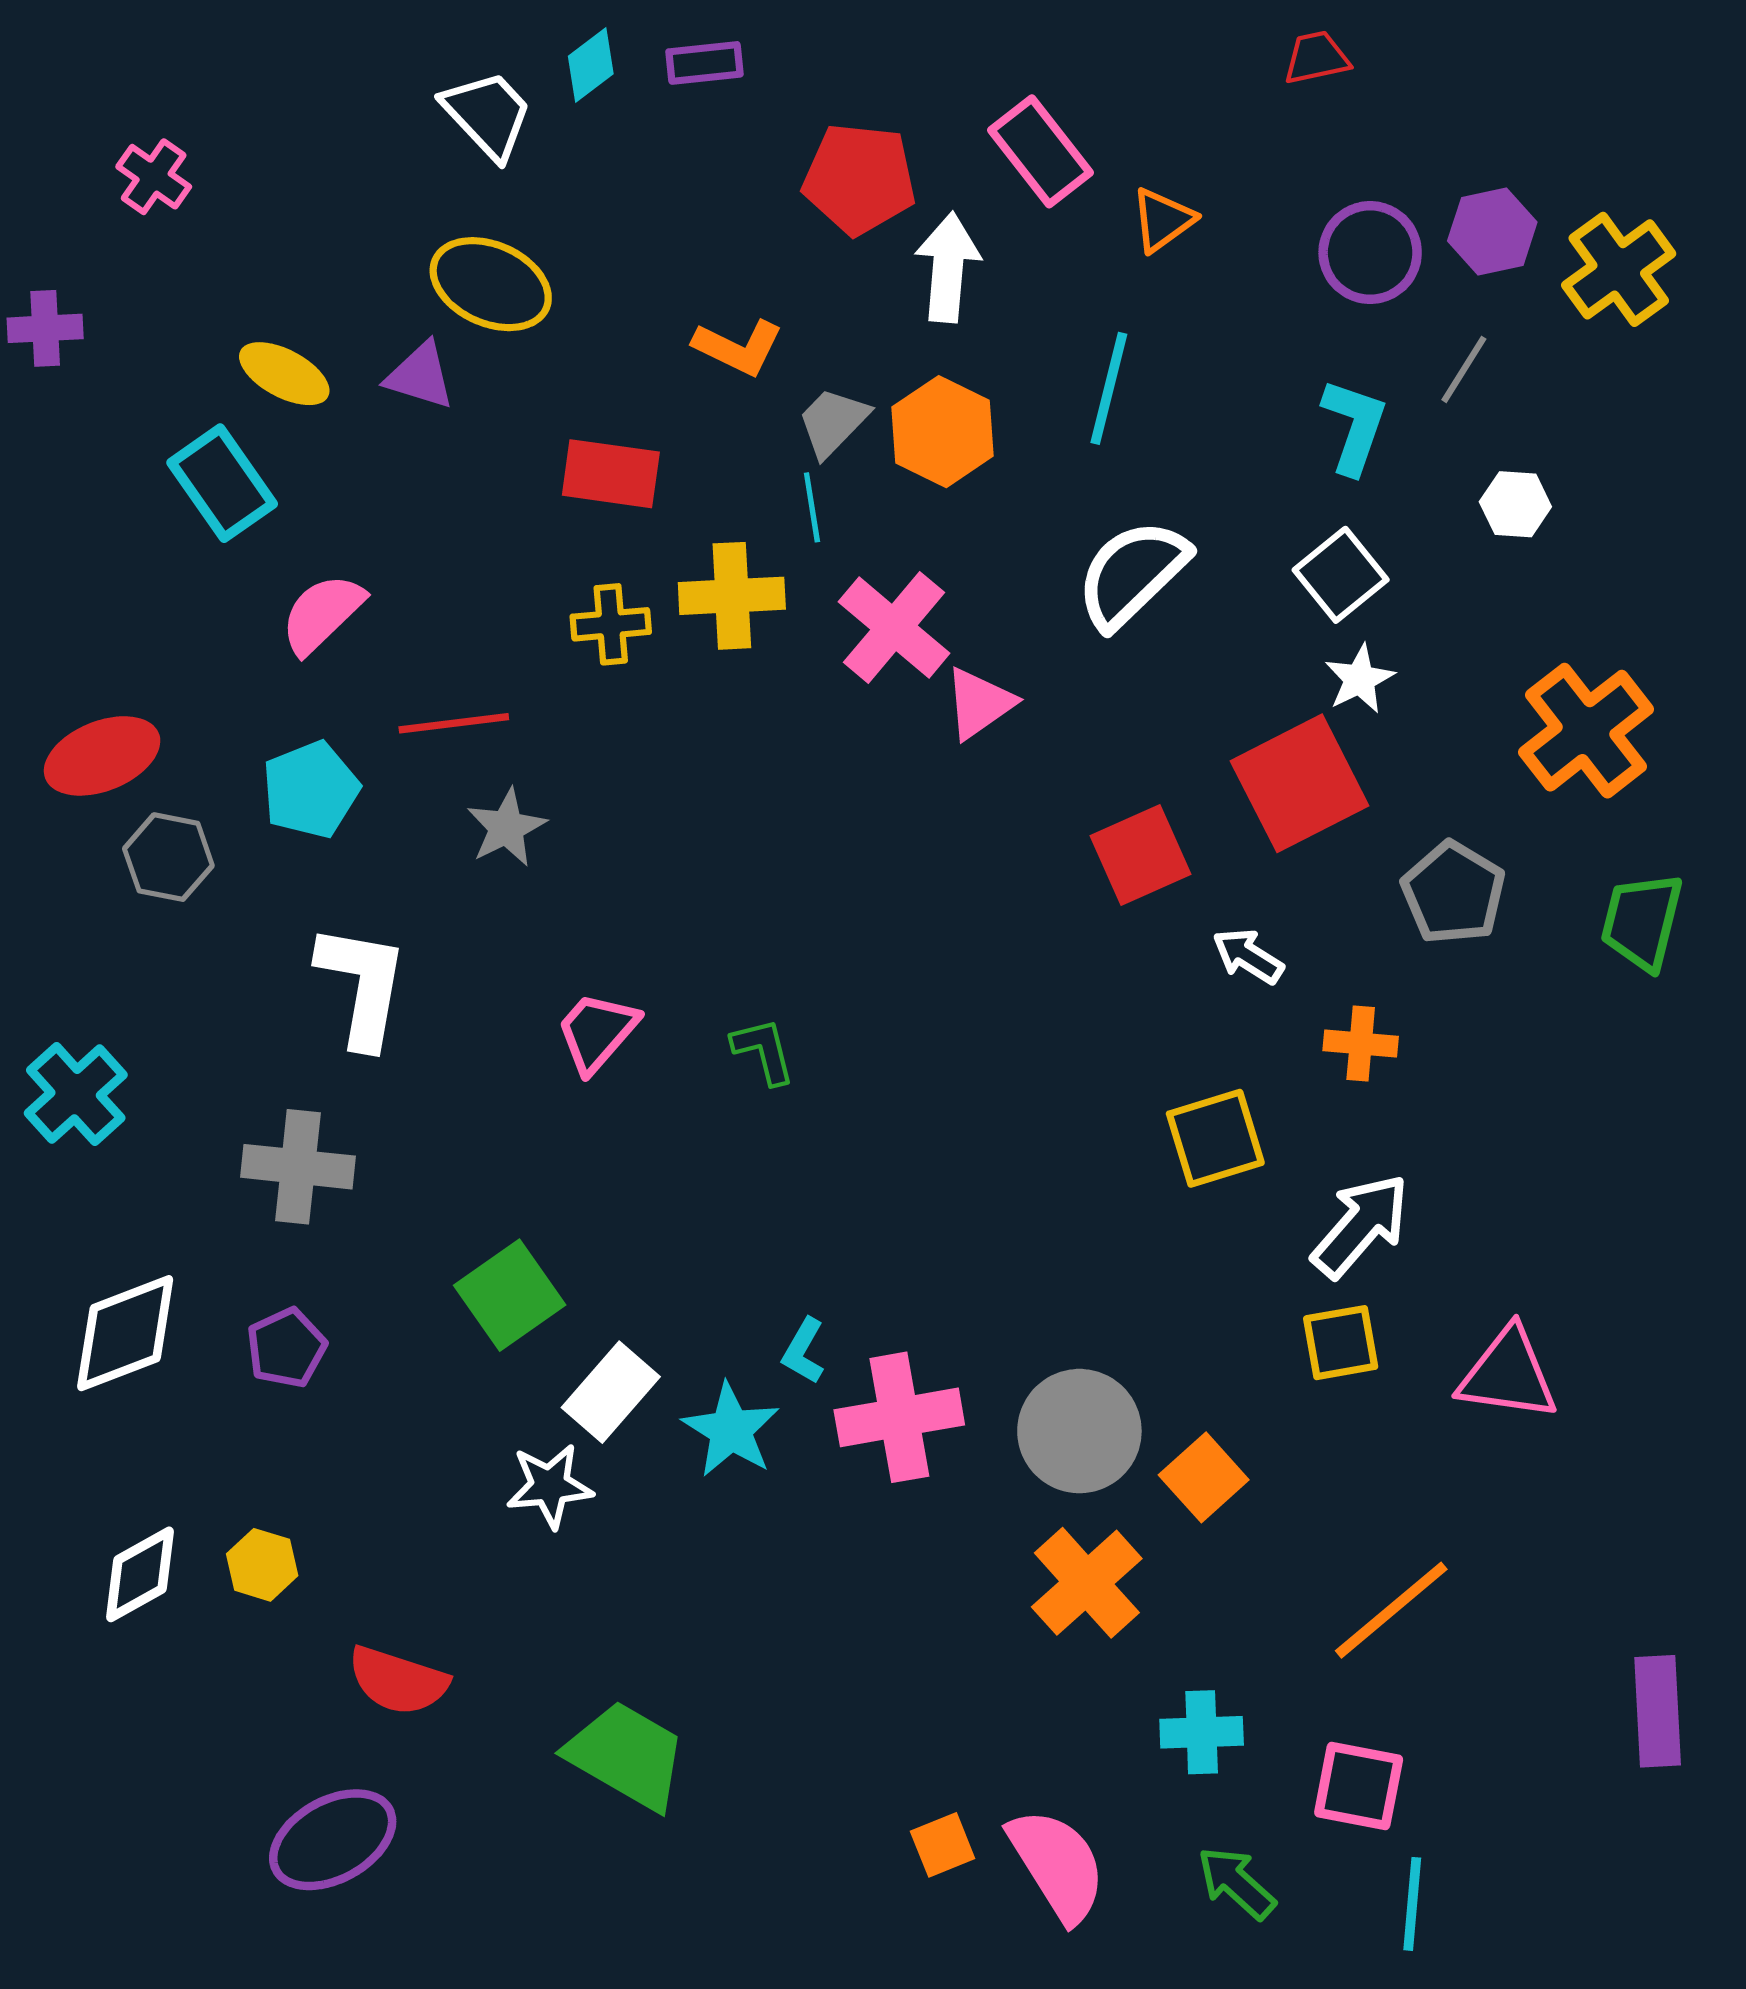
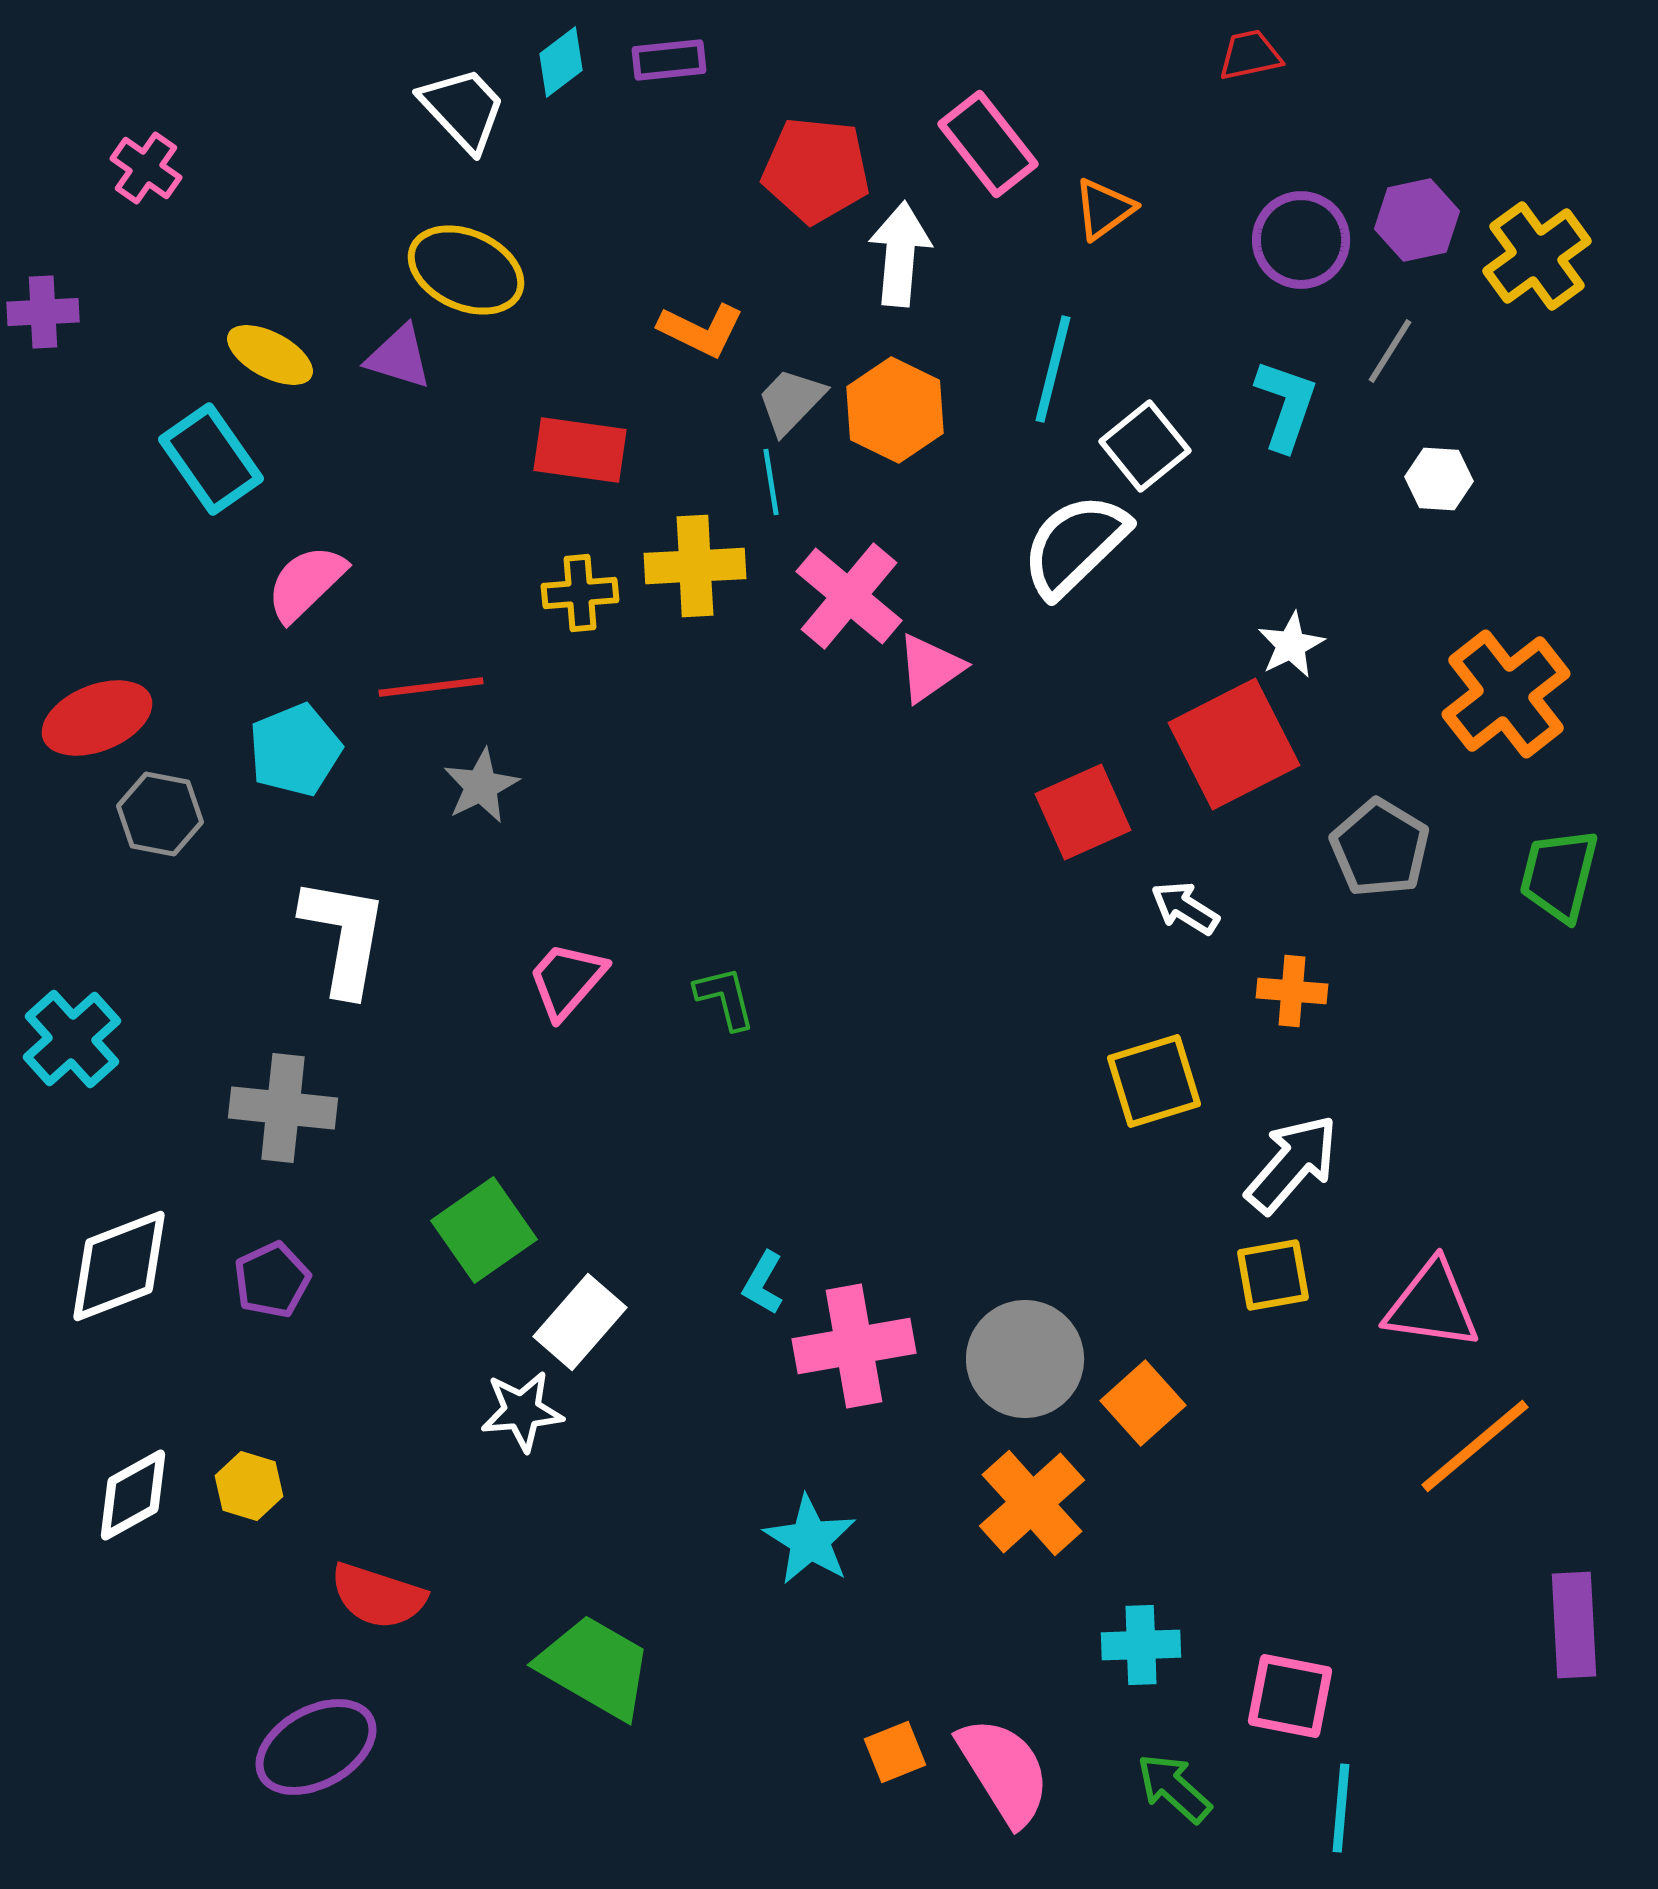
white square: (1341, 575) -> (1145, 446), moved
cyan star: (731, 1430) -> (810, 1540), moved
orange line: (1391, 1610) -> (1475, 1446), moved

